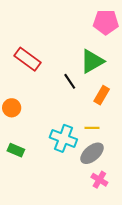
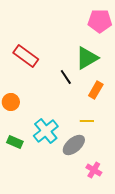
cyan cross: (63, 138) -> (46, 131), moved, turned 30
gray ellipse: (92, 153) -> (74, 145), moved

